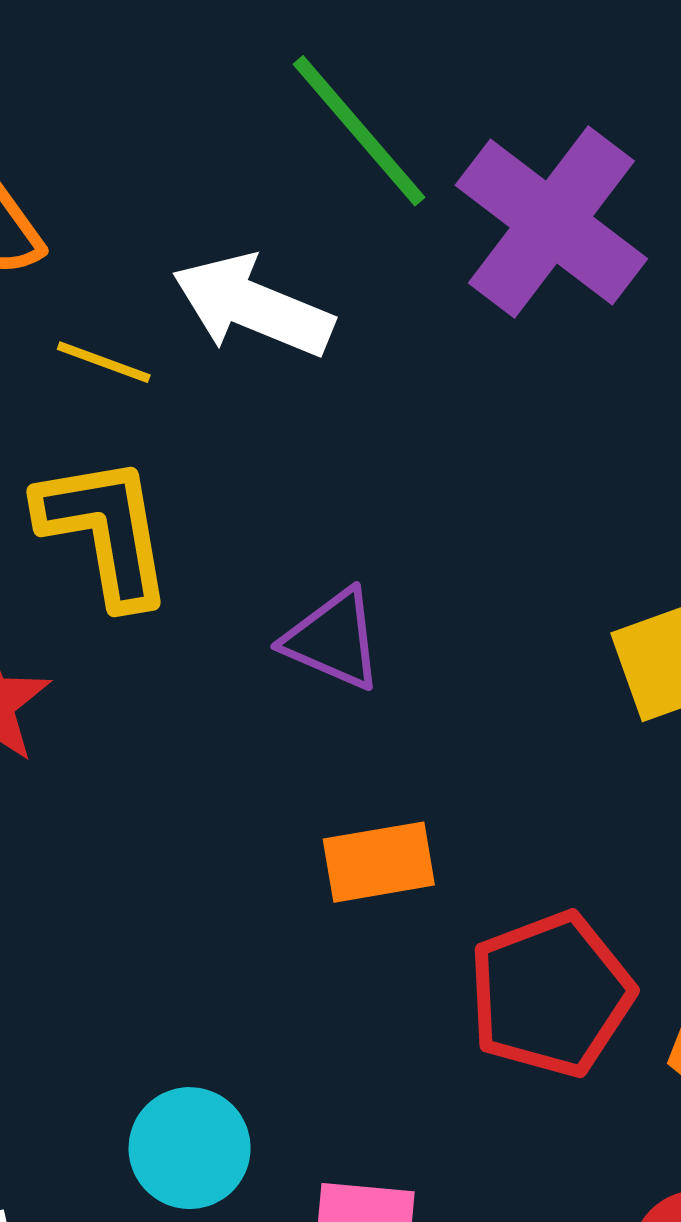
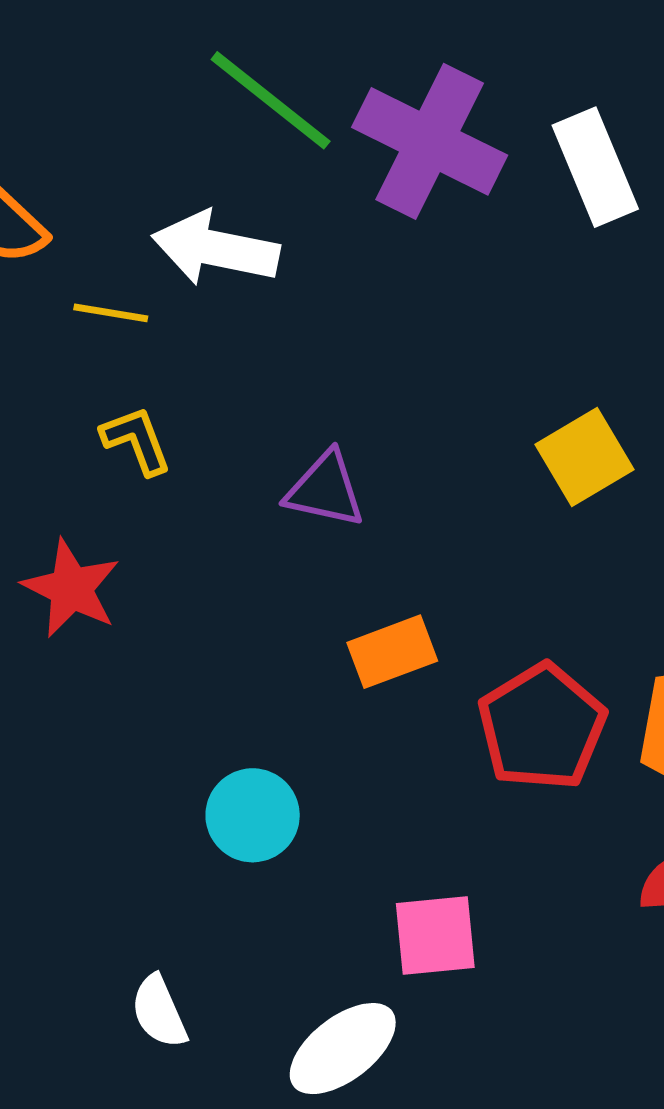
yellow L-shape: (105, 531) -> (136, 440), size x0.6
cyan circle: (190, 1148) -> (253, 815), moved

